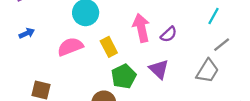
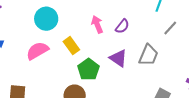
pink arrow: (141, 28) -> (97, 24), size x0.7
gray trapezoid: (207, 71) -> (148, 55), moved

